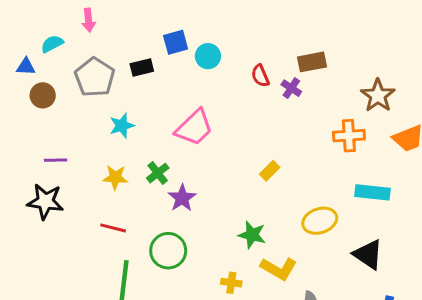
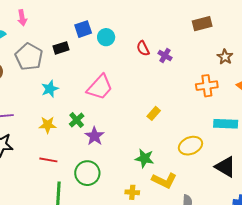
brown rectangle: (312, 62) -> (202, 24), moved
brown star: (378, 96) -> (225, 57), size x0.7

